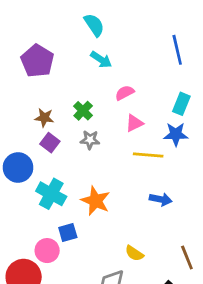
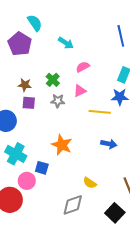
cyan semicircle: (94, 25) -> (35, 23), moved
pink triangle: (134, 123) -> (80, 91), moved
purple square: (50, 143) -> (29, 103), turned -32
cyan cross: (51, 194) -> (16, 154), moved
blue square: (68, 233) -> (42, 168), turned 32

